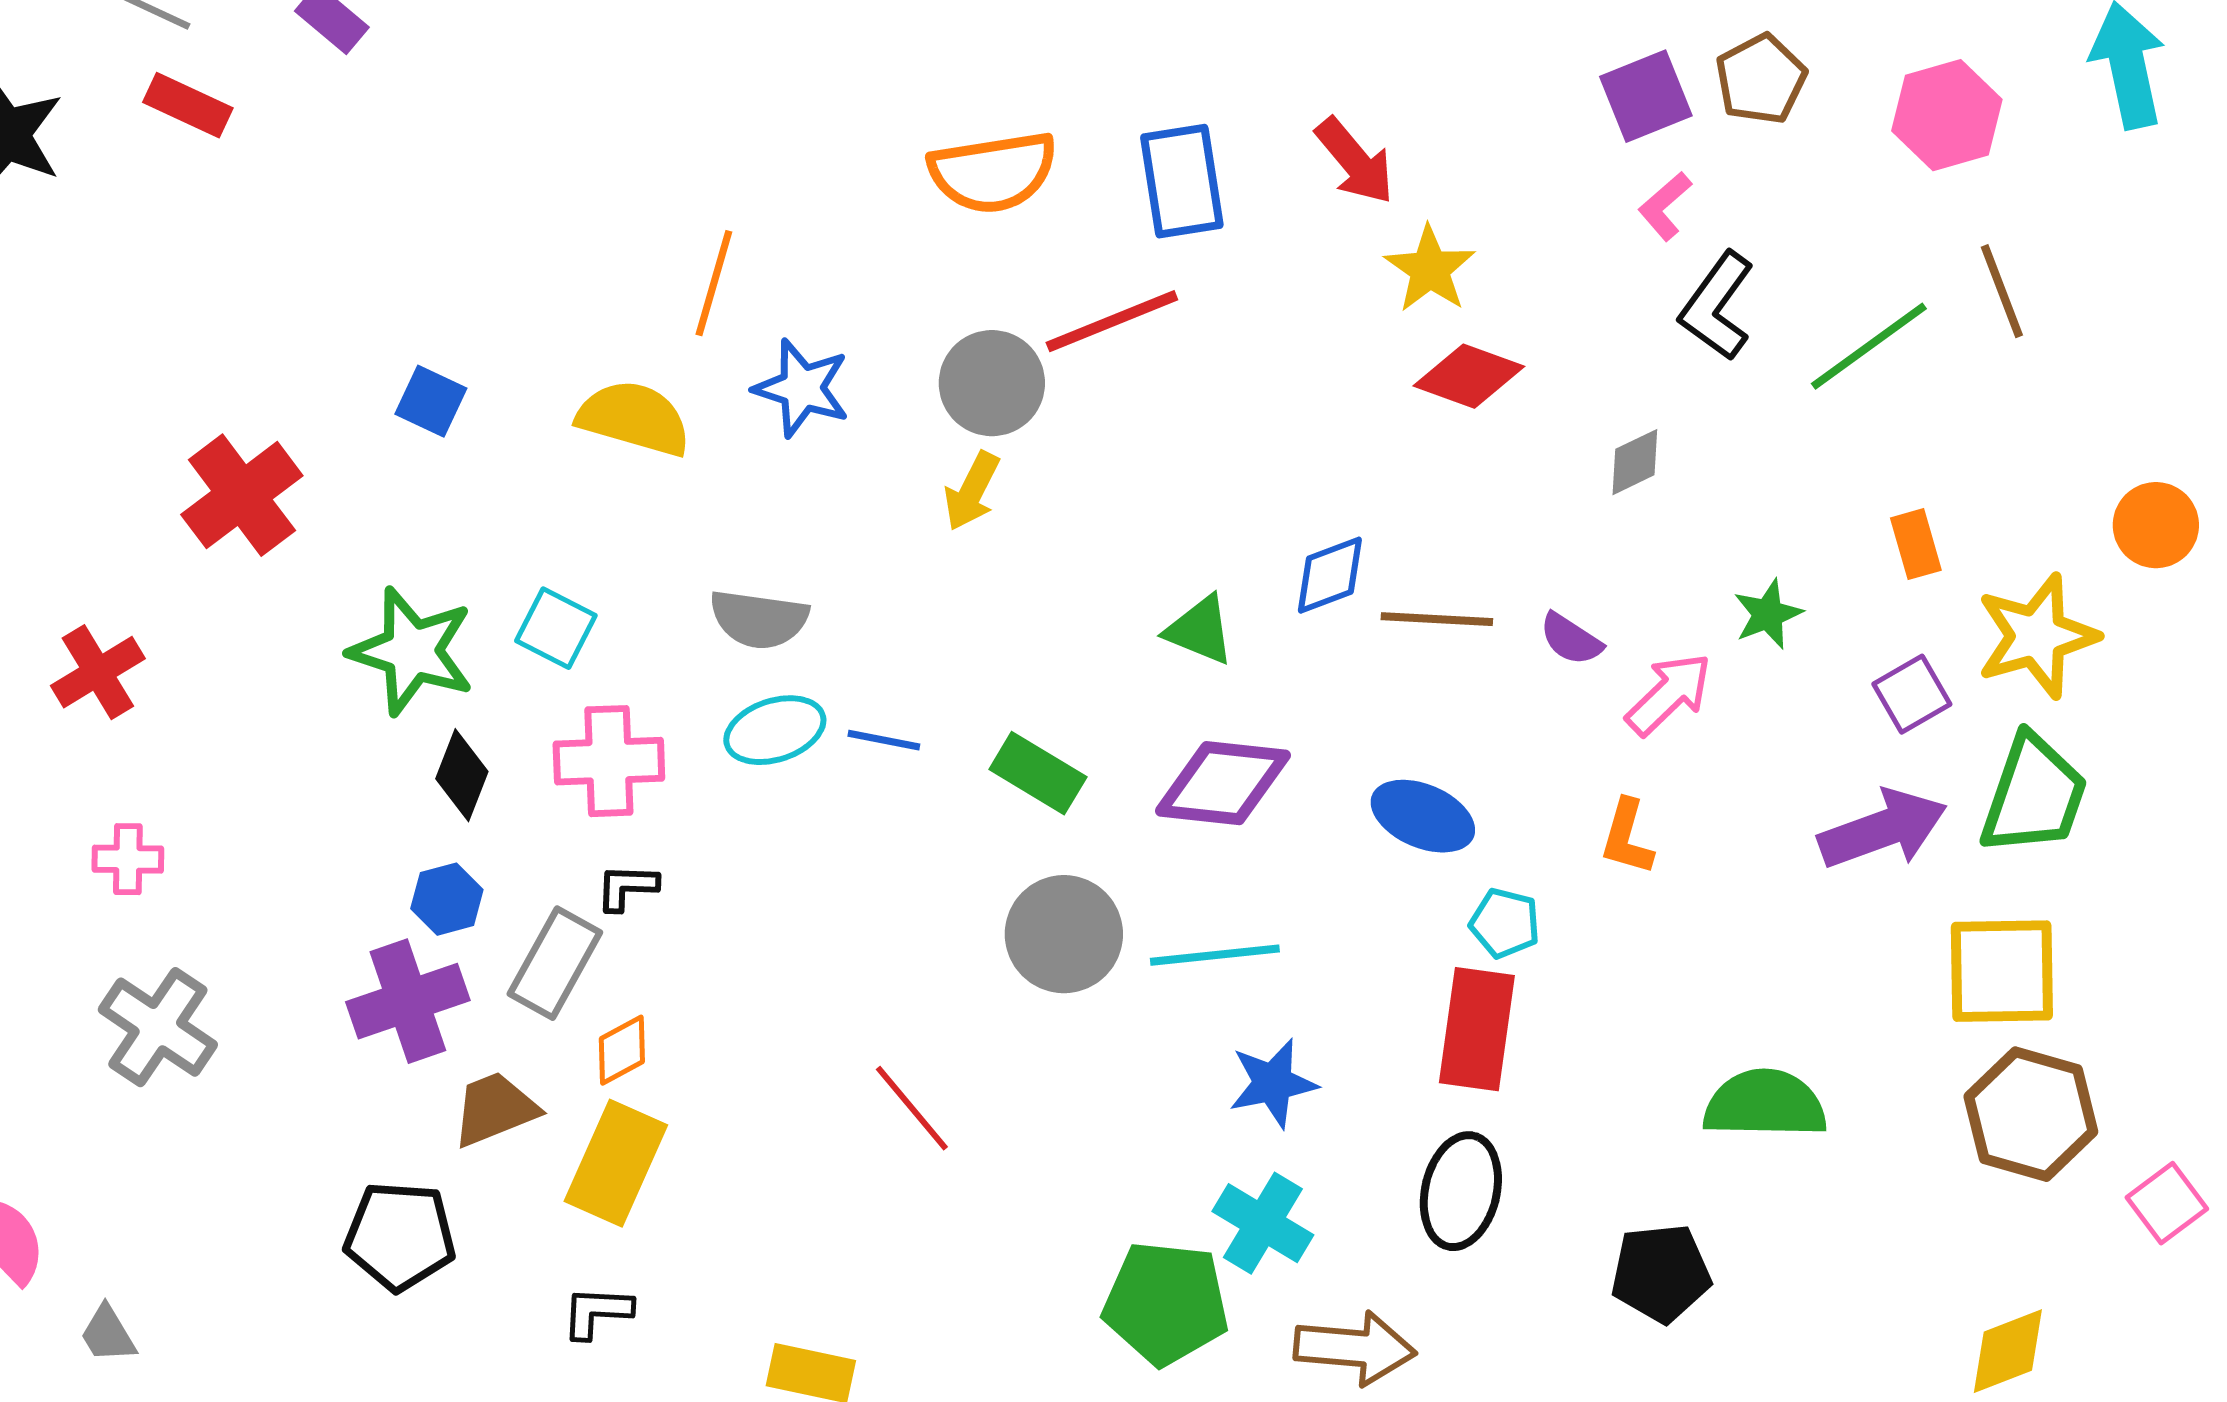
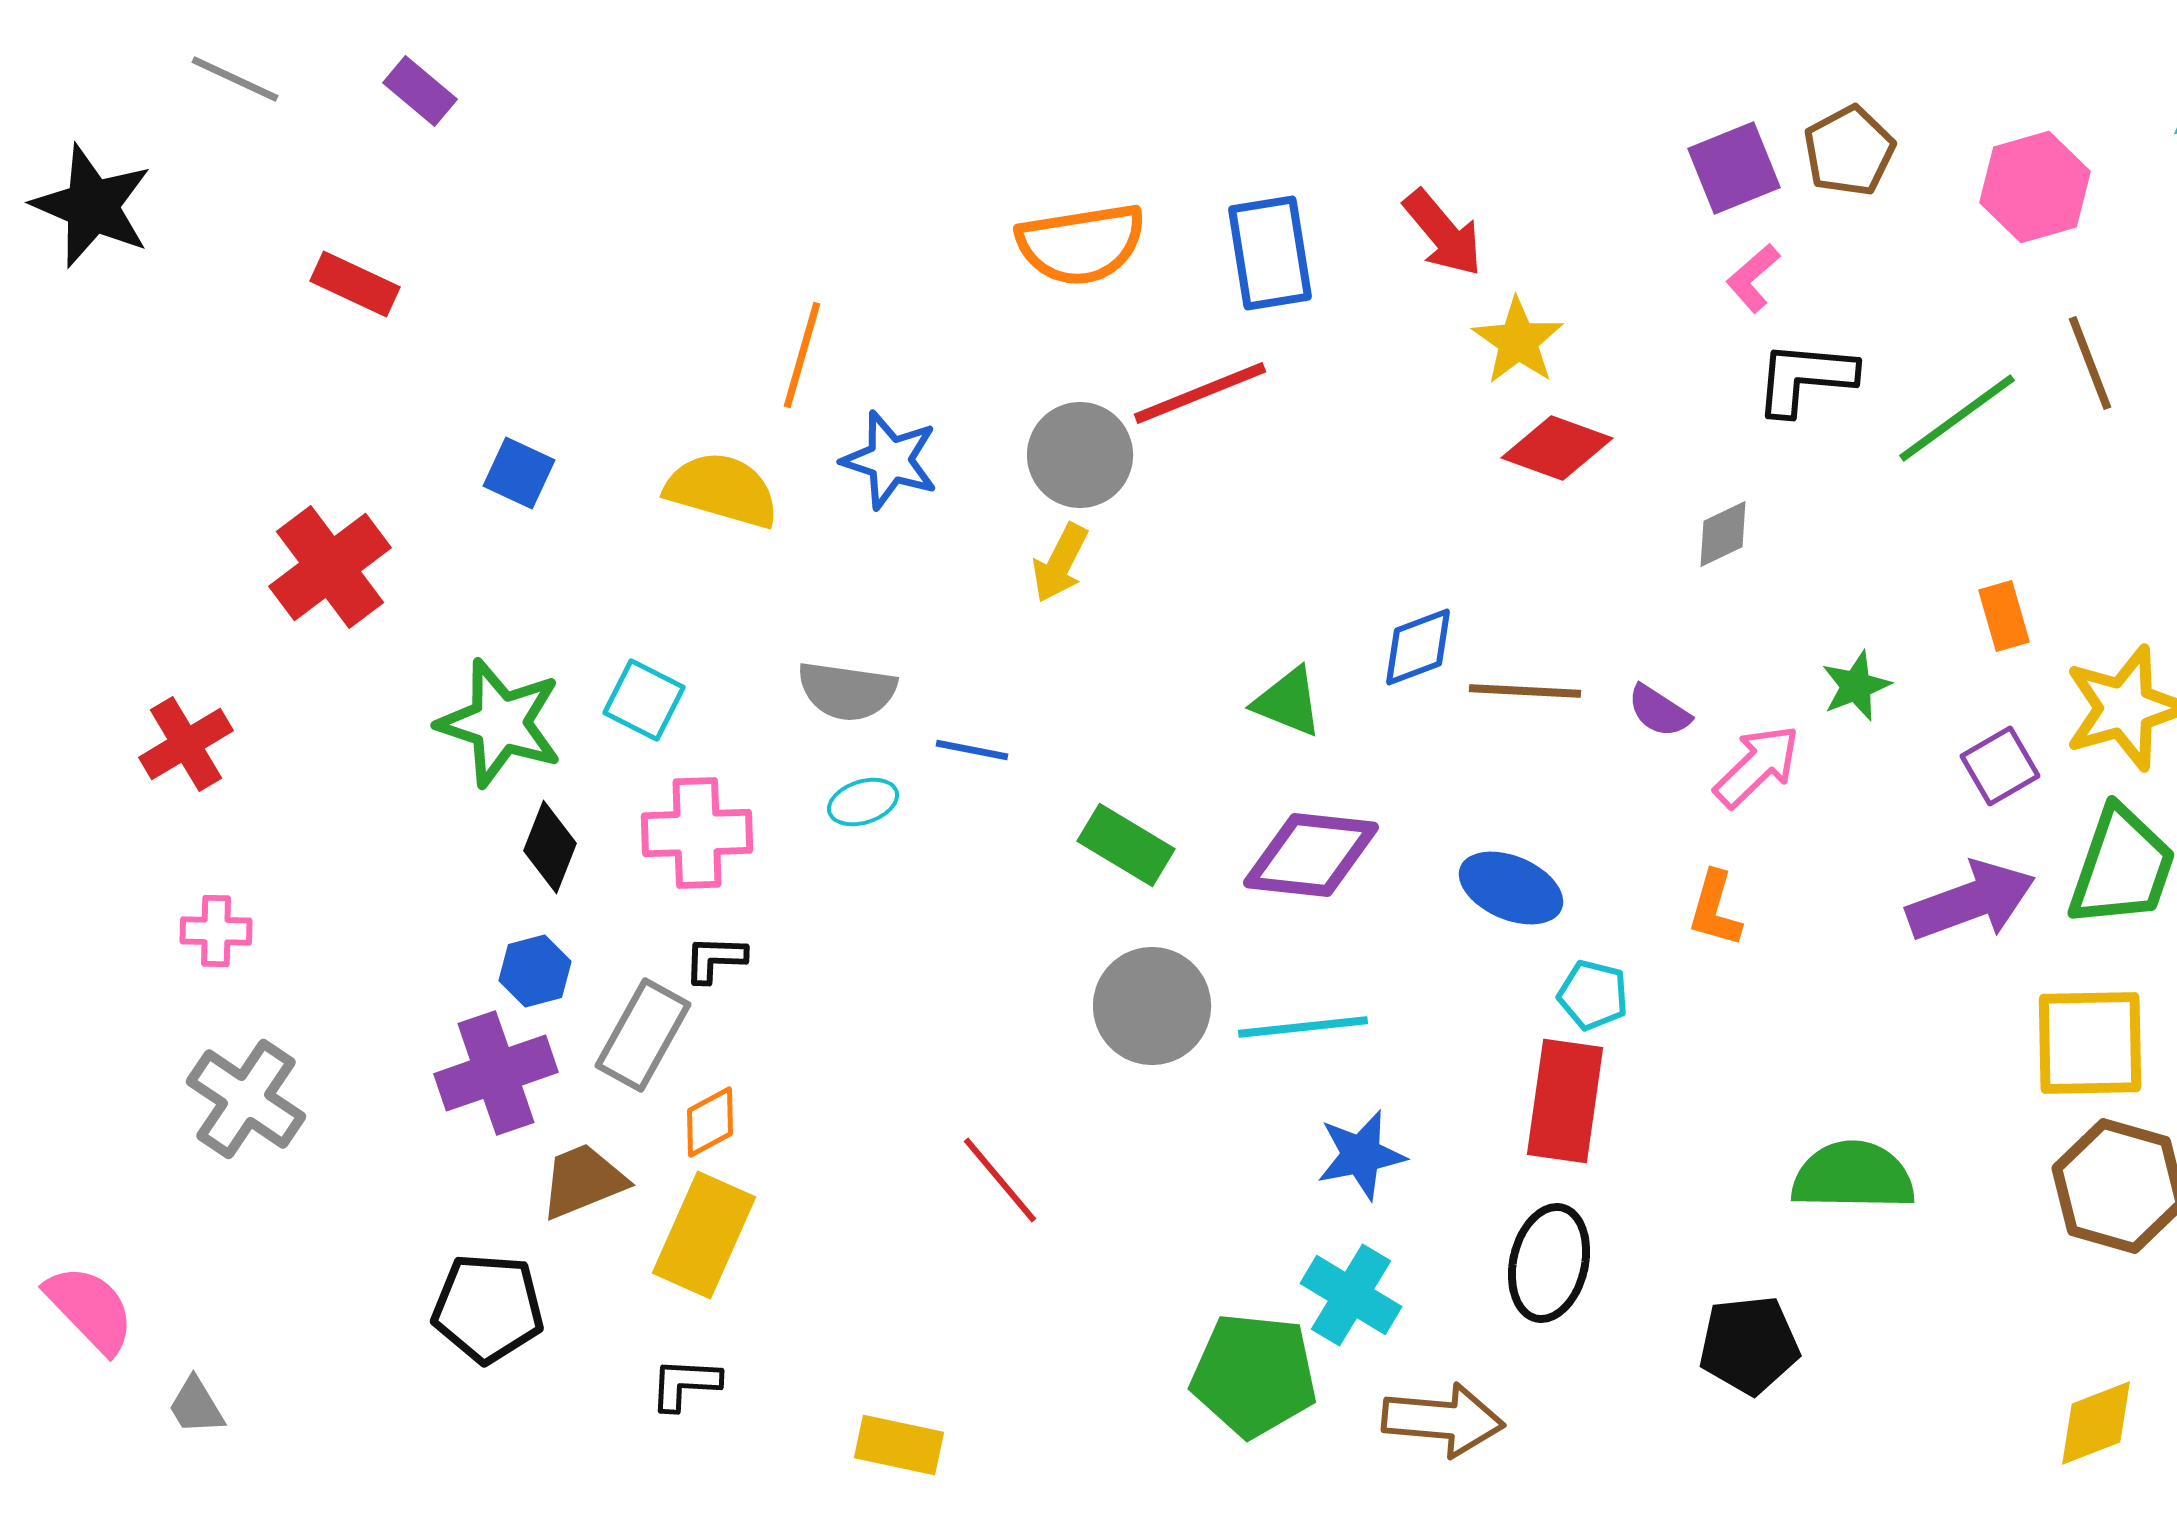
red rectangle: (188, 105) -> (355, 284), moved
black L-shape: (1717, 306) -> (1805, 378), turned 59
cyan ellipse: (775, 730) -> (863, 802), size x0.7
blue line: (884, 740) -> (972, 750), moved

